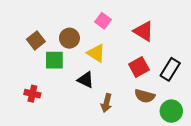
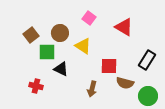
red square: (139, 67) -> (109, 66), moved, turned 30
black triangle: (86, 80) -> (61, 69), moved
red cross: (32, 94) -> (36, 86), moved

